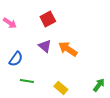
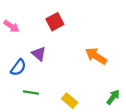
purple triangle: (45, 46) -> (39, 54), moved
orange arrow: (68, 49) -> (96, 56), moved

